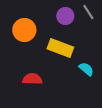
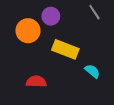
purple circle: (65, 16) -> (51, 16), moved

